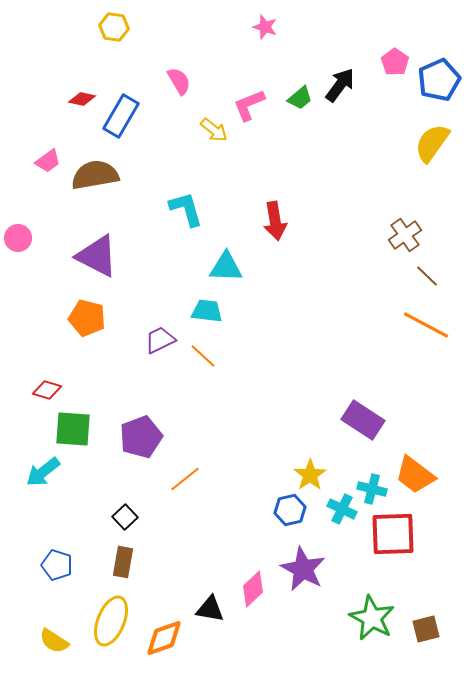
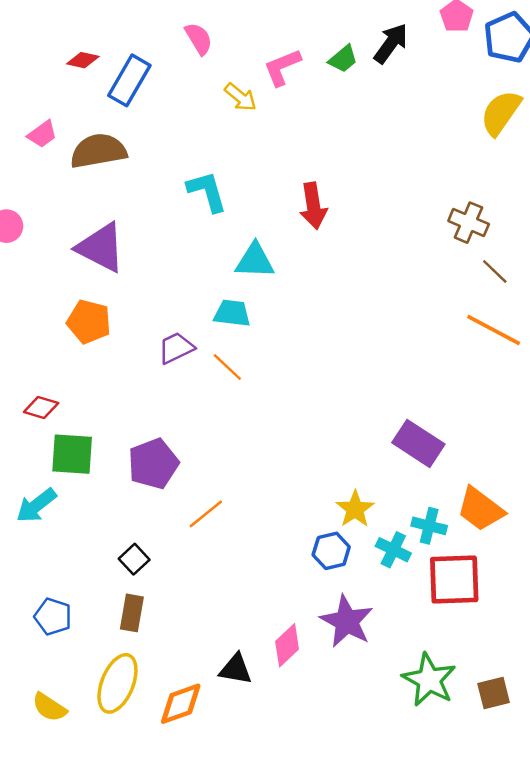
brown cross: (405, 235) -> (469, 223), turned -32

